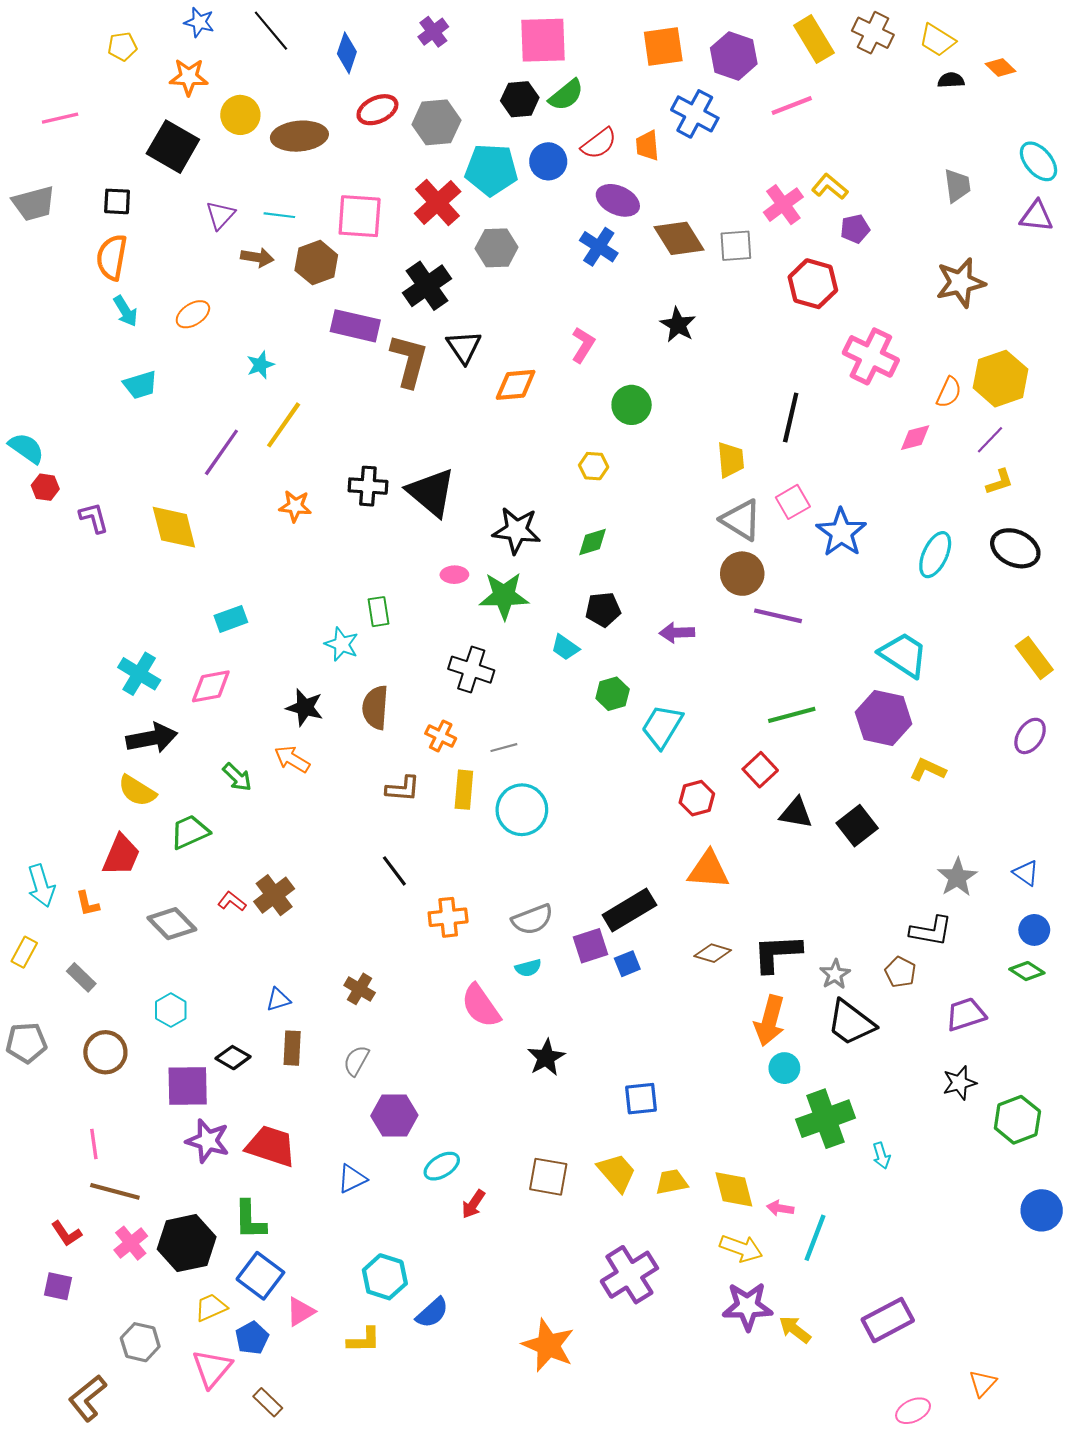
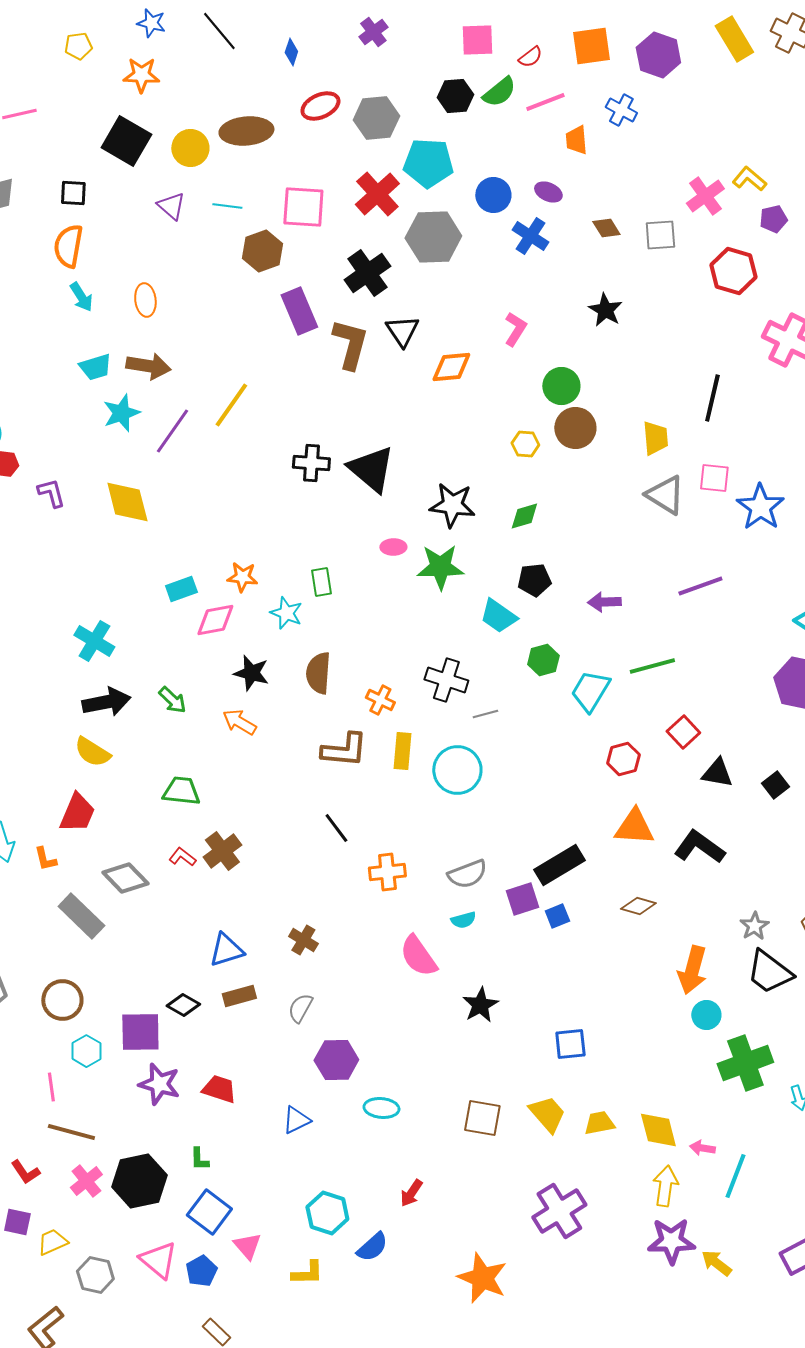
pink square: (543, 40) -> (477, 40), size x0.7
blue diamond: (347, 53) -> (291, 52), size x0.7
pink line: (792, 105) -> (545, 102), moved
blue cross: (695, 114) -> (621, 110), size x0.7
yellow circle: (240, 115) -> (190, 148), moved
red semicircle: (599, 143) -> (530, 57), moved, size x0.7
blue circle: (548, 161) -> (493, 195), moved
purple ellipse: (618, 200) -> (548, 192), size x0.7
purple triangle: (220, 215) -> (171, 206), turned -32
brown diamond: (679, 238) -> (606, 228), size x0.6
gray hexagon: (497, 248) -> (433, 237), size x1.4
brown arrow: (257, 257) -> (148, 366), moved, size x1.4
orange ellipse: (193, 314) -> (145, 300), turned -64
purple rectangle: (355, 326) -> (299, 311), turned 54
cyan star: (260, 365) -> (121, 413), moved, size x1.4
pink square: (793, 502) -> (714, 478), turned 36
orange star: (295, 506) -> (242, 577), moved
brown circle: (742, 574) -> (575, 428), moved
purple line: (778, 616) -> (700, 586), turned -33
cyan trapezoid: (565, 647) -> (498, 616), size x1.4
black cross: (471, 670) -> (446, 680), moved
pink diamond: (211, 686) -> (215, 620), moved
green line: (792, 715) -> (652, 666), moved
gray line: (504, 748) -> (485, 714), moved
green arrow: (237, 777) -> (172, 700), moved
brown L-shape: (403, 789) -> (344, 750), size x1.4
black square: (857, 826) -> (775, 785), size x0.7
green trapezoid: (190, 832) -> (181, 791), moved, turned 30
black L-shape: (777, 953) -> (699, 847), moved, turned 39
gray rectangle: (81, 977) -> (81, 916), moved, size x1.6
blue triangle: (278, 1000) -> (226, 950), size x1.5
cyan hexagon: (171, 1010) -> (86, 1051), moved
brown rectangle: (292, 1048) -> (239, 996), turned 72
red trapezoid: (271, 1146) -> (219, 1089), size x0.7
cyan ellipse: (442, 1166) -> (381, 1108), turned 36
red arrow: (473, 1204) -> (411, 1193), moved
green L-shape: (250, 1220) -> (199, 1159), size x0.6
yellow arrow: (741, 1248) -> (665, 1186), turned -102
yellow trapezoid: (211, 1307) -> (52, 1242), moved
pink triangle: (300, 1312) -> (247, 1246), turned -40
pink triangle: (212, 1369) -> (158, 1260), moved, turned -30

